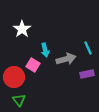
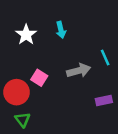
cyan arrow: (45, 50) -> (61, 30), moved
purple rectangle: (87, 74) -> (104, 101), moved

